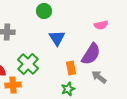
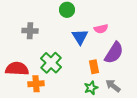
pink semicircle: (101, 25) -> (101, 29), moved
gray arrow: (99, 77) -> (113, 86), moved

